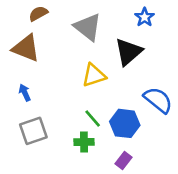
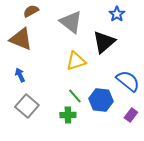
gray square: (33, 131) -> (27, 106), turned -30
purple rectangle: (124, 160) -> (131, 115), moved

